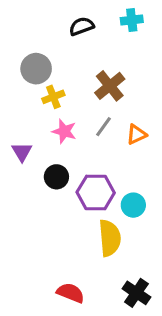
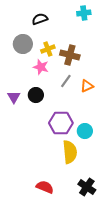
black semicircle: (82, 26) -> (40, 19), moved
brown cross: (110, 86) -> (70, 55), turned -36
yellow cross: (53, 97) -> (48, 49), moved
pink star: (64, 131) -> (41, 67), moved
black circle: (56, 177) -> (36, 95), moved

